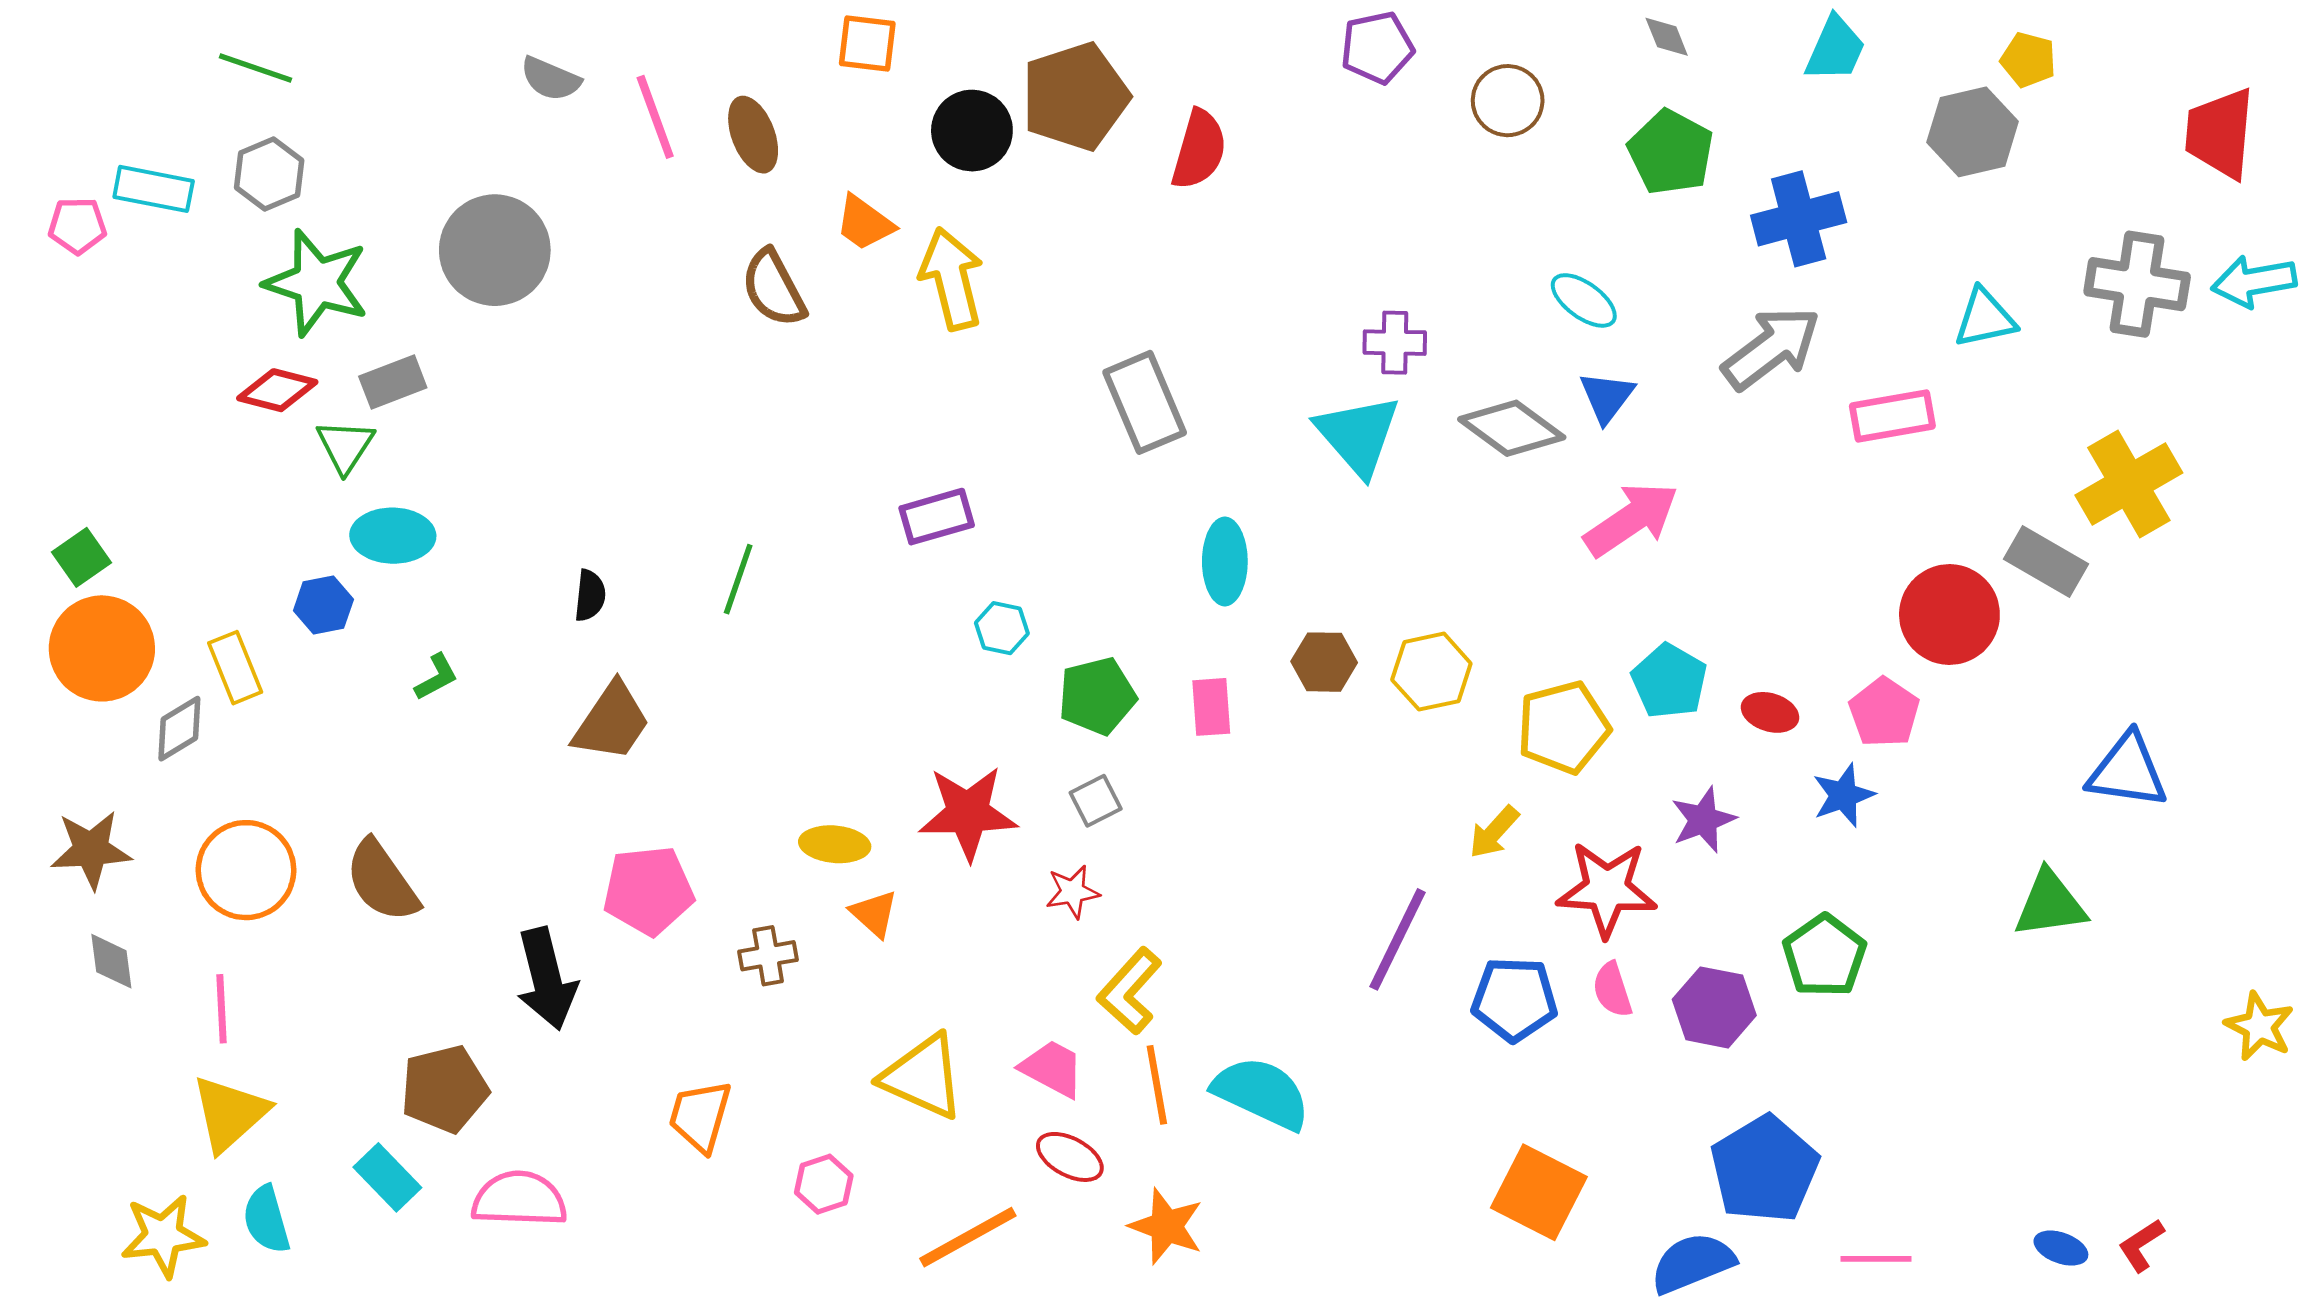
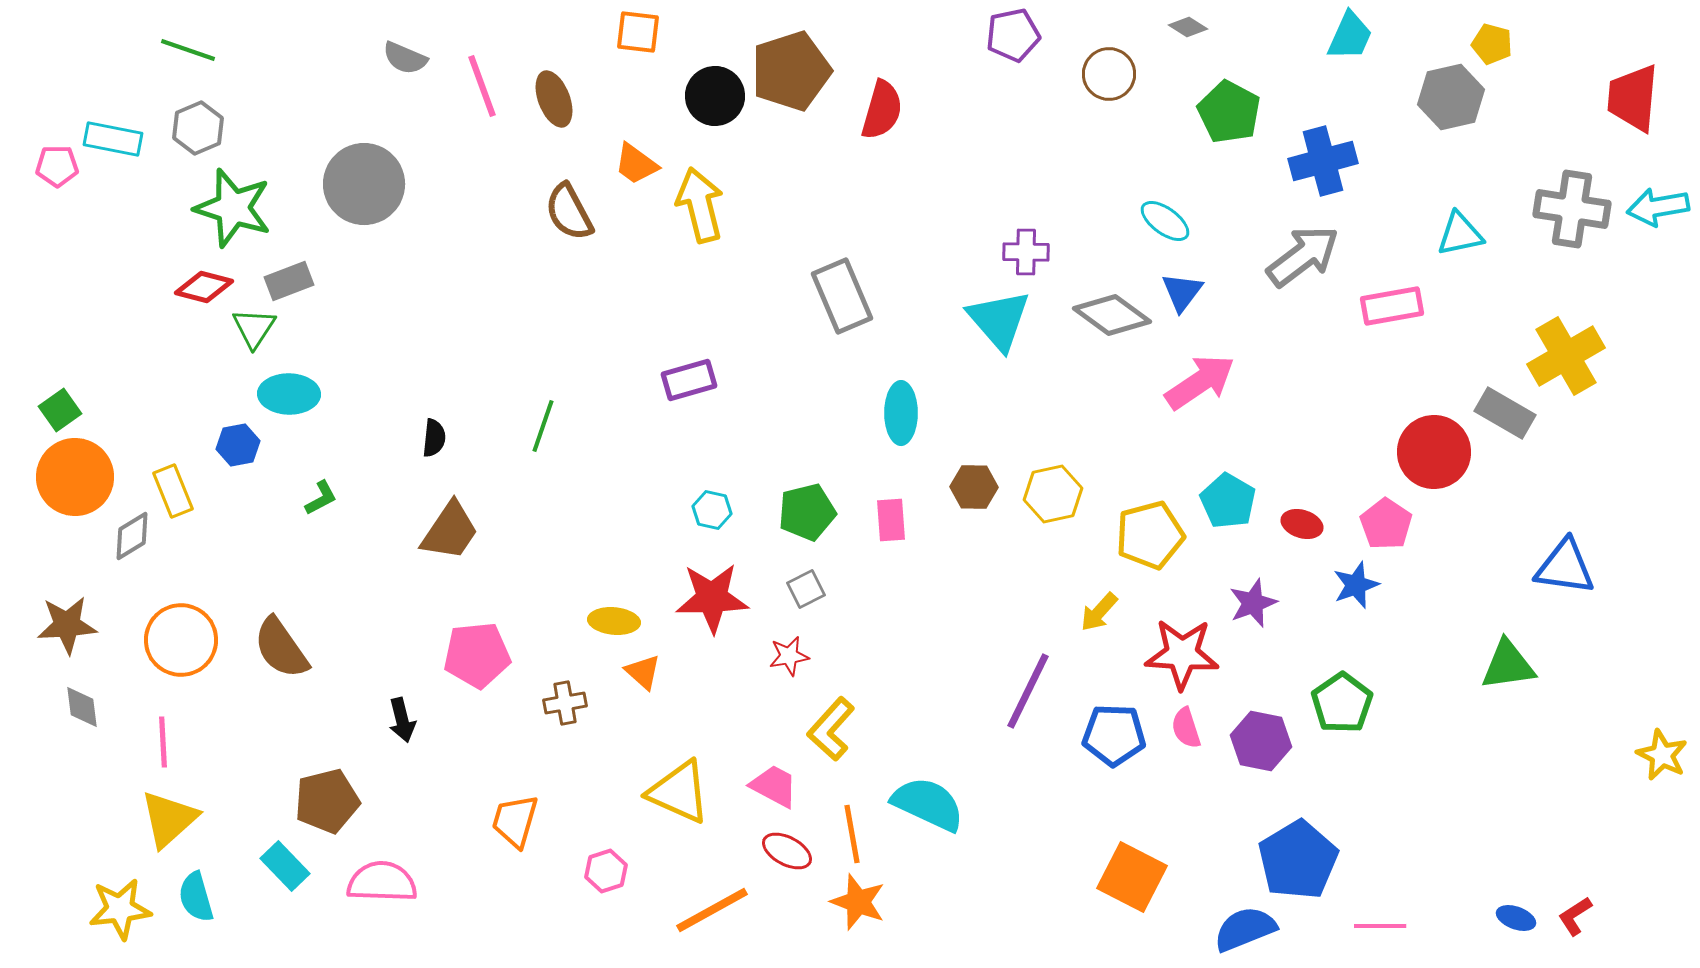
gray diamond: (1667, 37) -> (1188, 27), moved, turned -36
cyan hexagon: (1002, 628) -> (712, 510), moved
black arrow: (546, 979) -> (402, 720), size x0.6
orange line: (1157, 1085) -> (852, 834), moved

